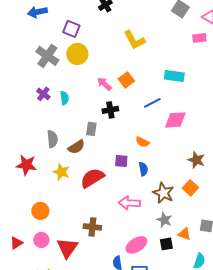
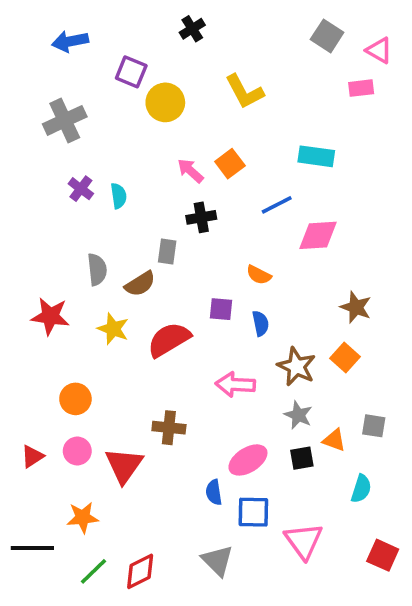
yellow circle: (77, 54) -> (165, 102), moved
gray cross: (47, 56) -> (65, 120), moved, turned 30

